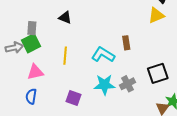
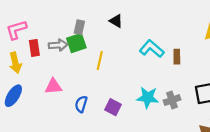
cyan L-shape: (103, 55) -> (152, 49), moved
yellow line: (65, 56) -> (100, 60), moved
pink triangle: (35, 72) -> (53, 86), moved
blue semicircle: (31, 96) -> (81, 104), moved

